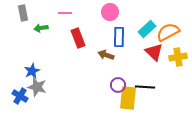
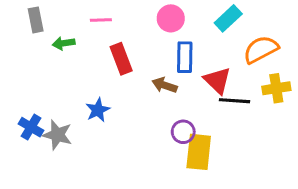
cyan rectangle: (147, 29) -> (228, 18), moved
red triangle: (154, 52) -> (217, 81), moved
blue star: (32, 71) -> (98, 110), moved
black line: (145, 87) -> (234, 101), moved
blue cross: (20, 96) -> (31, 127), moved

